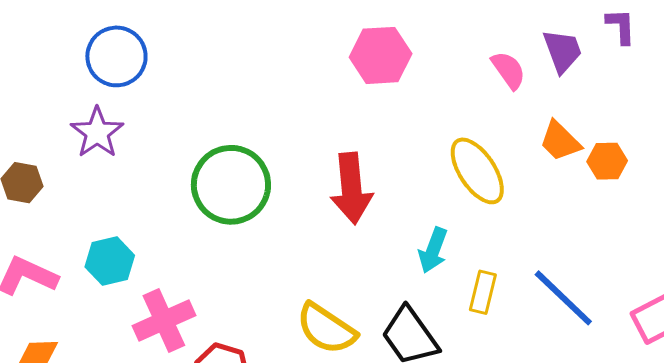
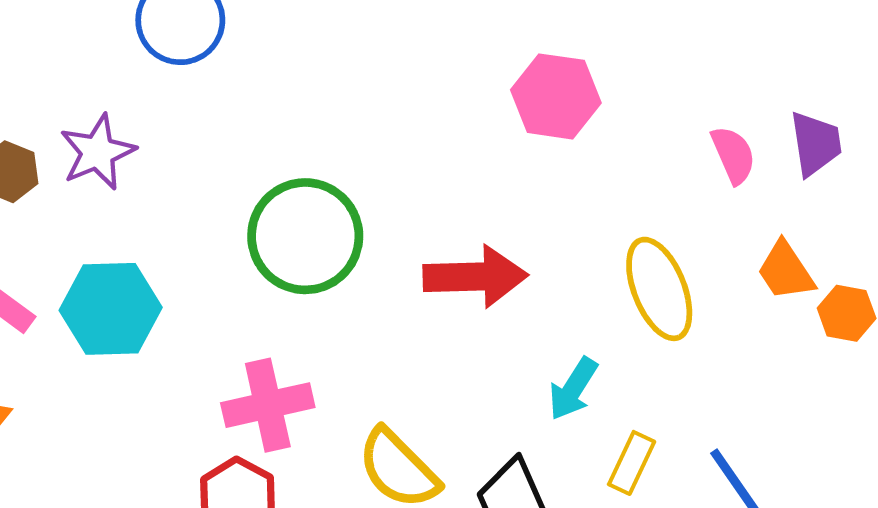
purple star: (97, 133) -> (98, 152), moved
red arrow: (351, 188) -> (475, 277), turned -98
cyan hexagon: (110, 261) -> (111, 309), size x1.4
pink cross: (164, 321) -> (268, 405), moved

